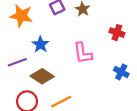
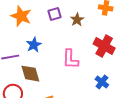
red cross: (117, 33) -> (104, 46), size x1.5
brown diamond: (42, 76) -> (30, 74), turned 30

